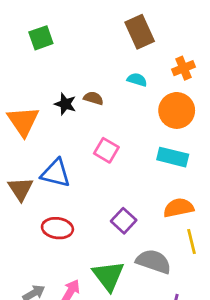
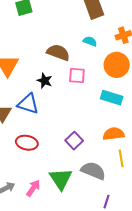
brown semicircle: (93, 98) -> (58, 52), size x1.6
black star: (65, 104) -> (45, 81), moved
pink square: (106, 150) -> (77, 76), moved, turned -30

